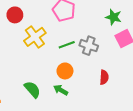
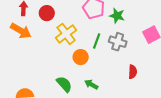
green star: (113, 17) -> (117, 16), moved
green line: (67, 45) -> (97, 41), turned -49
orange circle: (65, 71) -> (81, 57), moved

